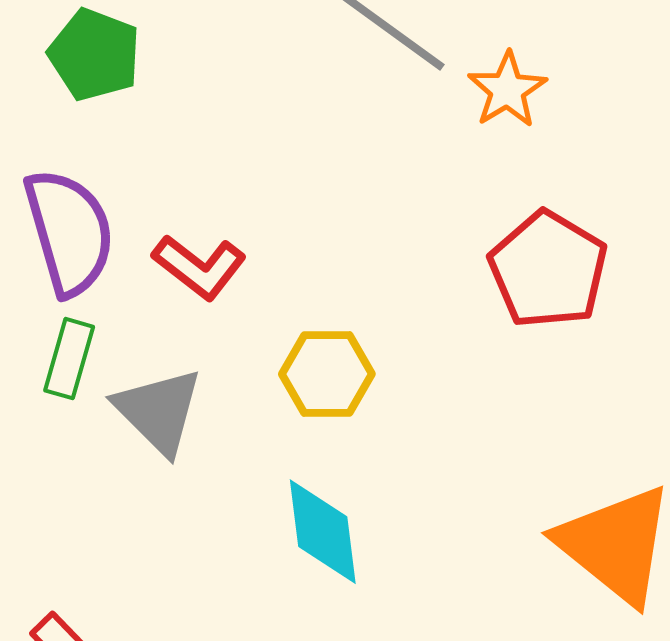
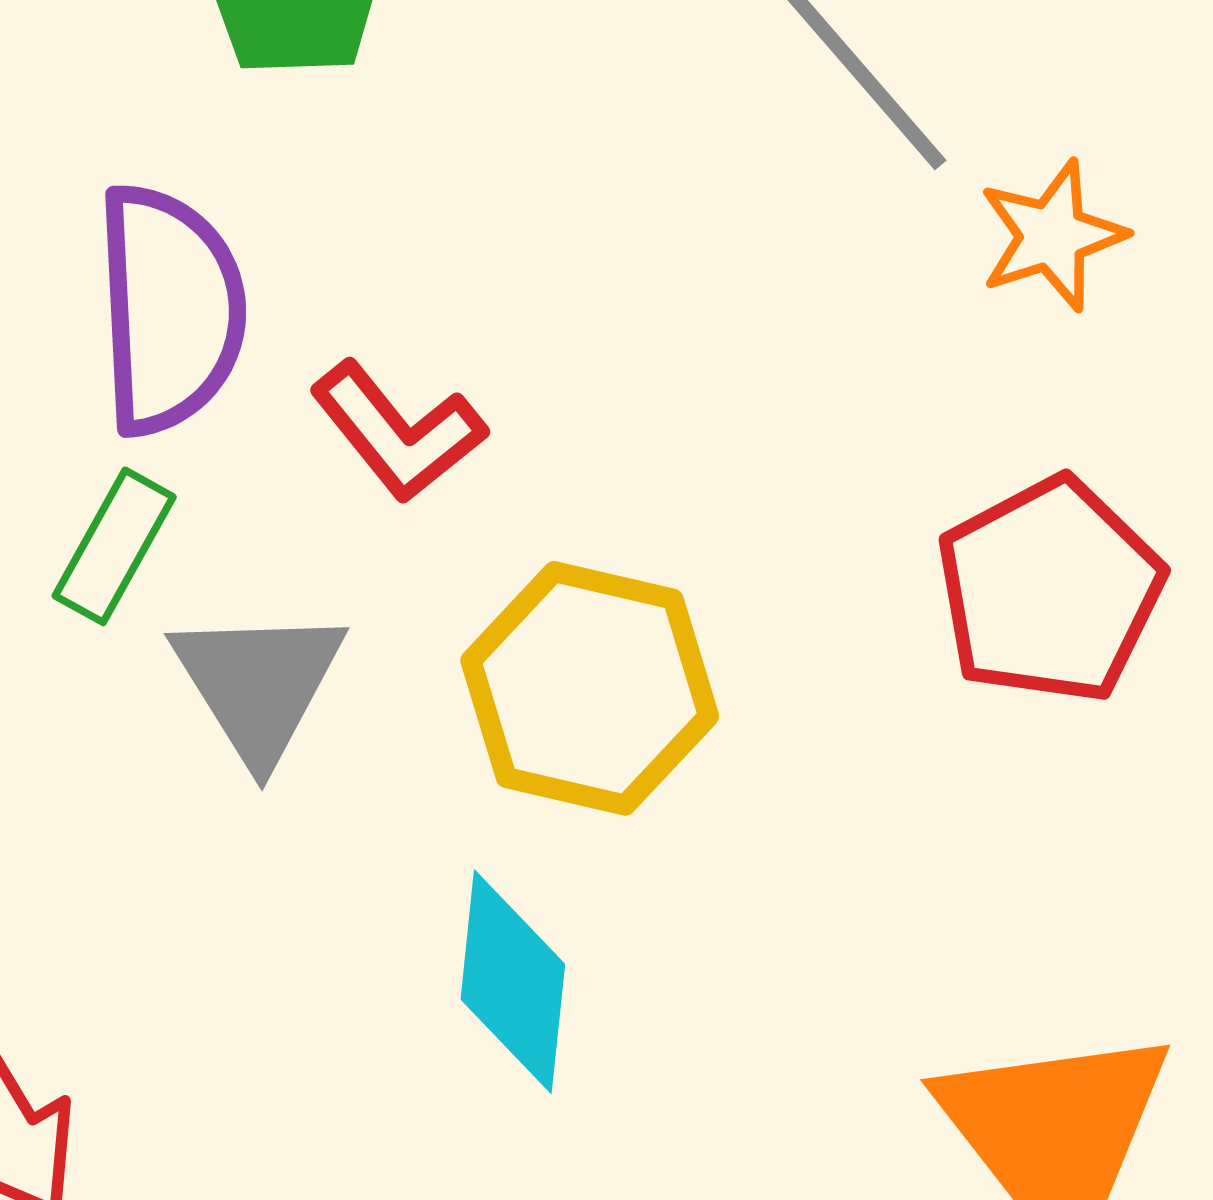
yellow hexagon: (327, 374) -> (590, 688), size x1.4

